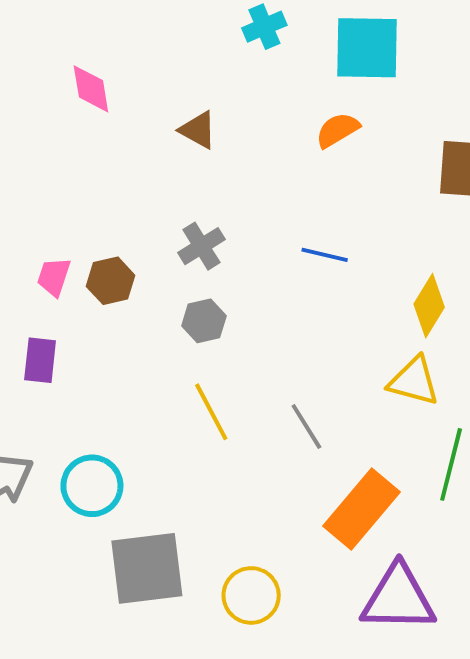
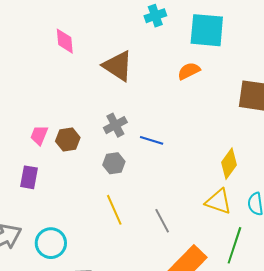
brown triangle: (198, 130) -> (118, 66), size x1.6
blue line: (325, 255) -> (152, 140), moved

